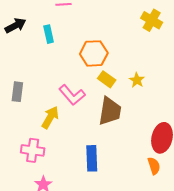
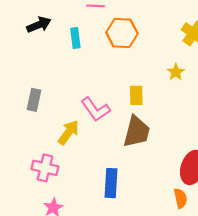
orange hexagon: (94, 53) -> (122, 33), moved
yellow rectangle: (107, 79) -> (136, 95), turned 48
yellow star: (137, 80) -> (176, 72), moved

